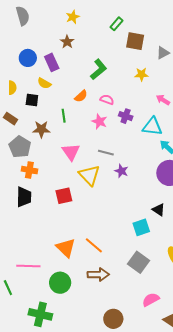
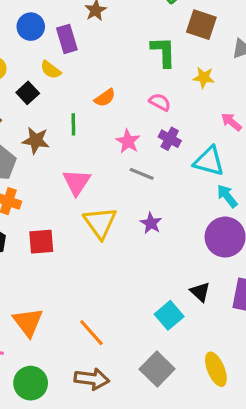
green L-shape: (99, 69) -> (163, 52), moved, turned -60
black square: (32, 100) -> (28, 93), turned 32
pink semicircle: (107, 100) -> (160, 102), moved
gray line: (106, 153) -> (142, 174), moved
red square: (64, 196) -> (41, 242), moved
cyan square: (141, 227) -> (169, 315), turned -30
orange triangle: (66, 248) -> (28, 322), moved

